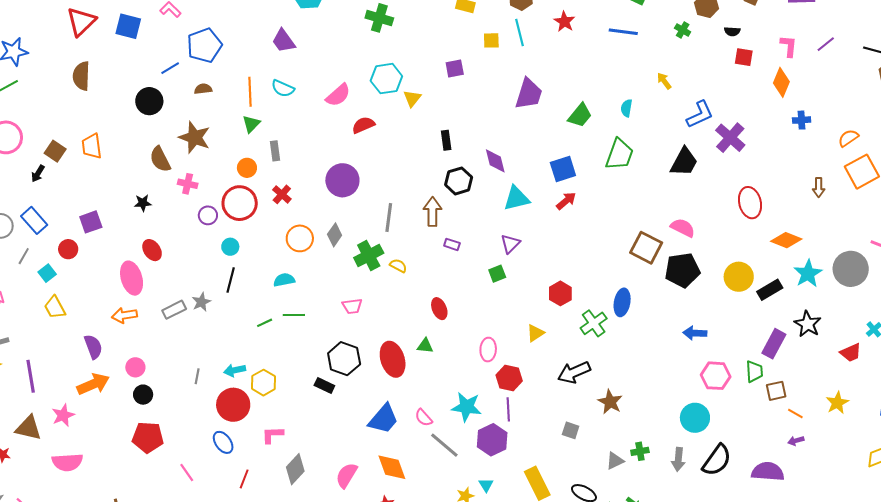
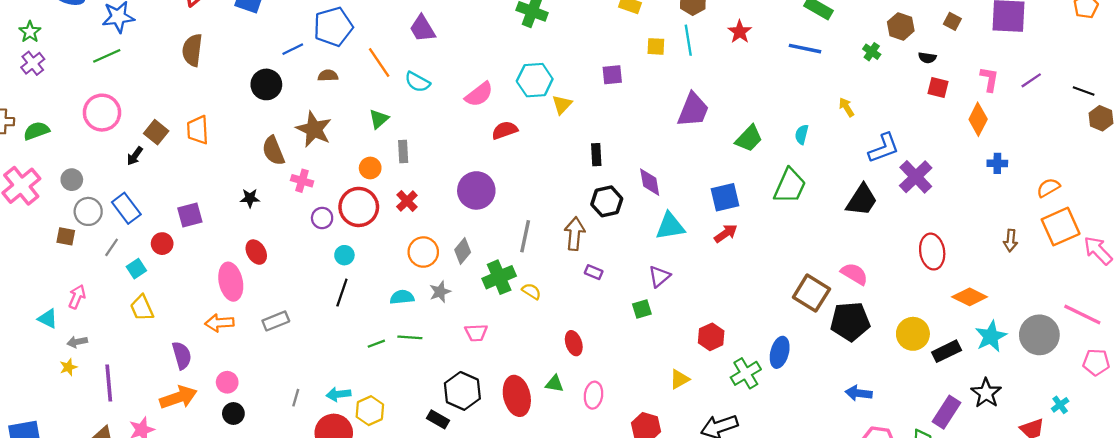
orange line: (250, 92) -> (379, 63), moved, turned -36
gray star: (201, 302) -> (440, 292), moved
pink ellipse: (488, 350) -> (593, 395), moved

